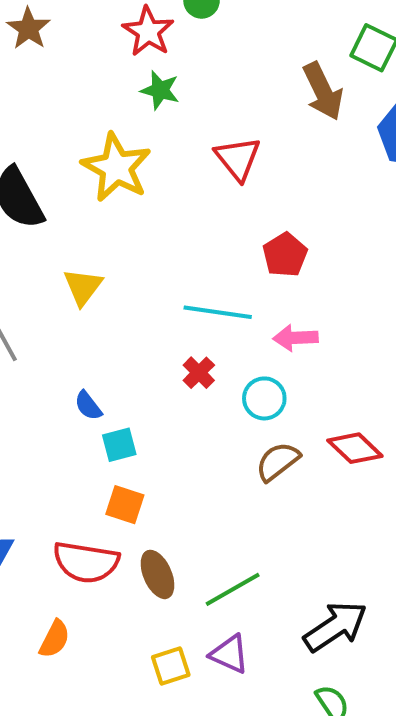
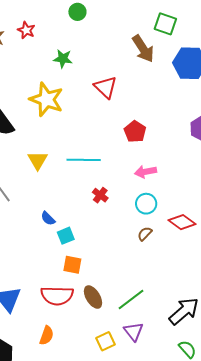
red star: (148, 31) -> (26, 30), moved, size x0.7
cyan line: (218, 312) -> (84, 160), moved
cyan circle: (264, 398) -> (146, 204), moved
brown semicircle: (278, 461) -> (145, 234), size x0.7
purple triangle: (230, 654) -> (134, 332), turned 35

